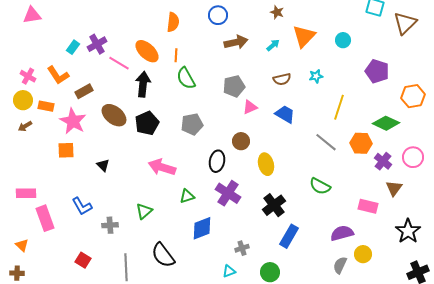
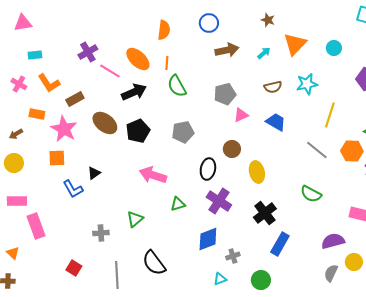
cyan rectangle: (73, 47) -> (35, 55), moved, turned 48
cyan star: (316, 76) -> (307, 84), size x1.5
black arrow: (143, 84) -> (134, 92), turned 60
yellow circle: (23, 100) -> (14, 163), moved
black triangle: (103, 165) -> (94, 173), turned 40
blue L-shape: (82, 206) -> (73, 189), moved
blue diamond: (202, 228) -> (208, 239), moved

